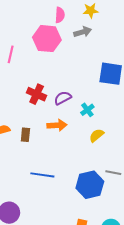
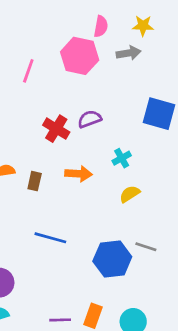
purple semicircle: (63, 98) -> (90, 119), moved

